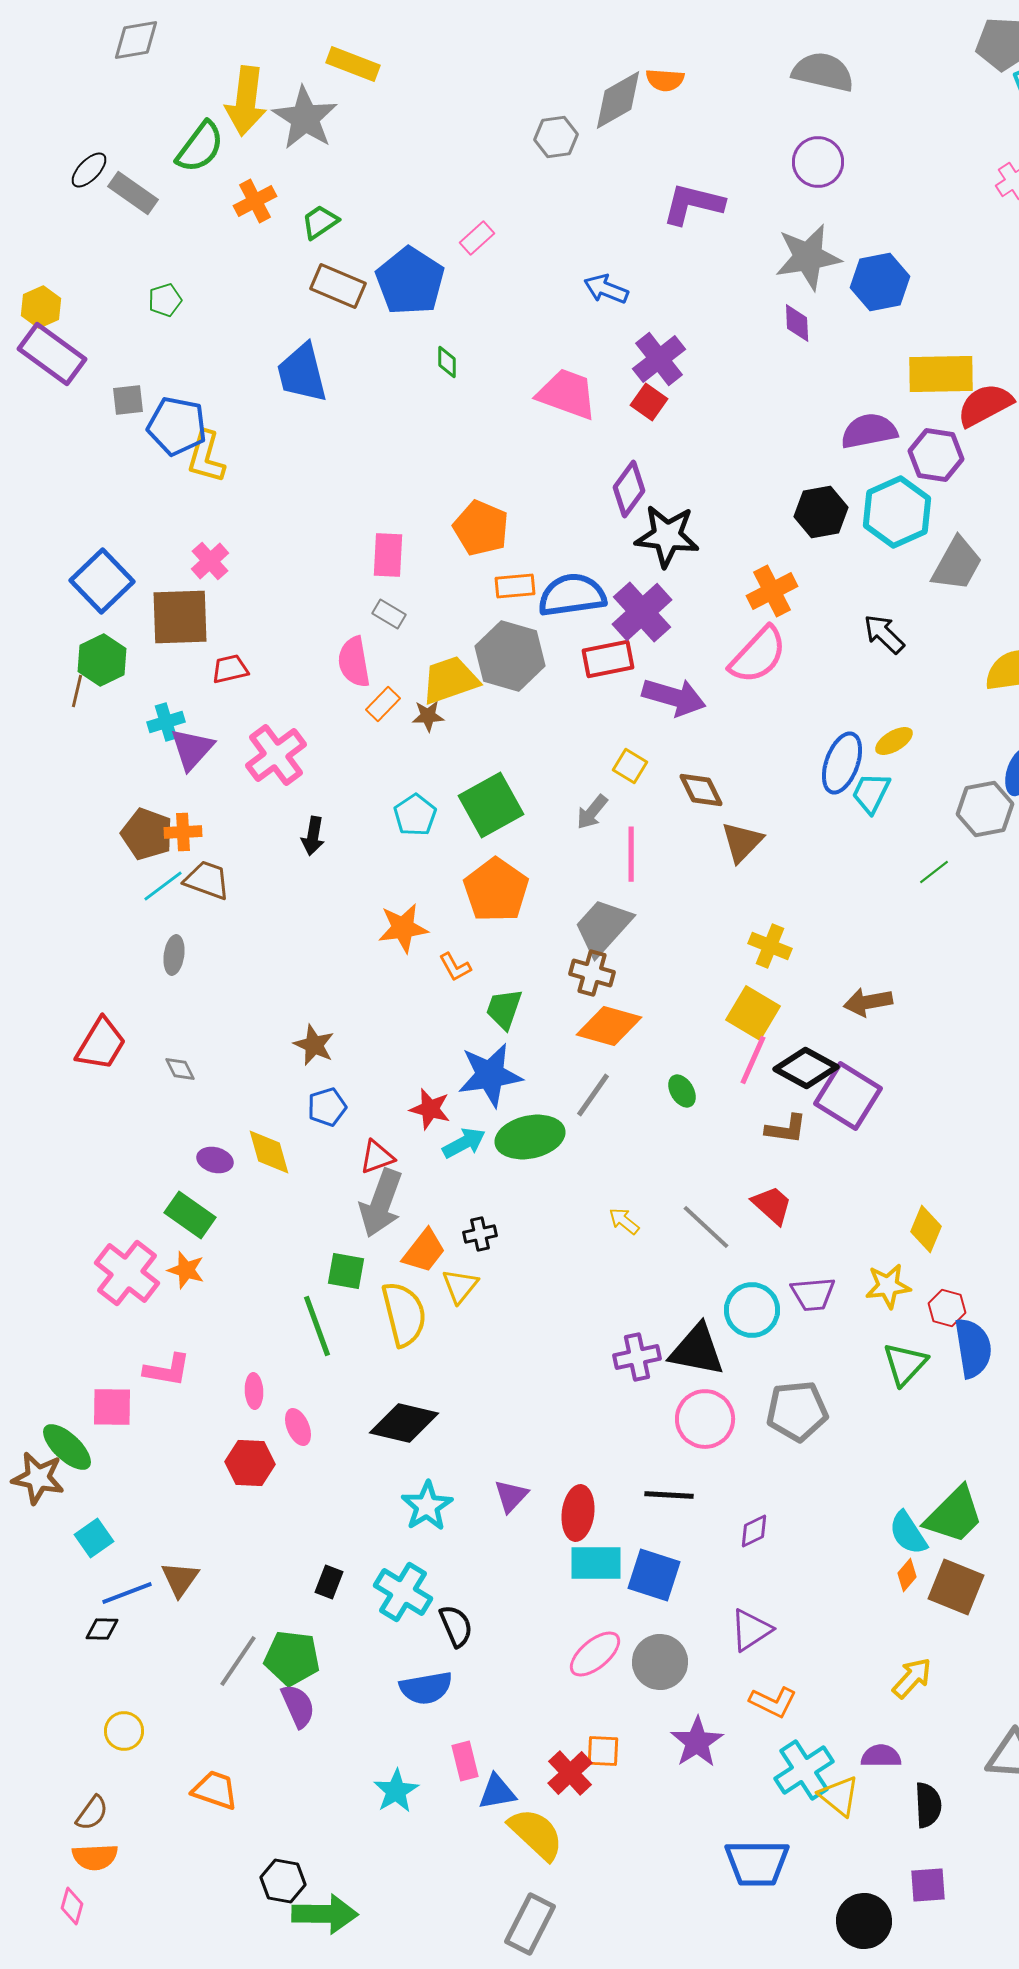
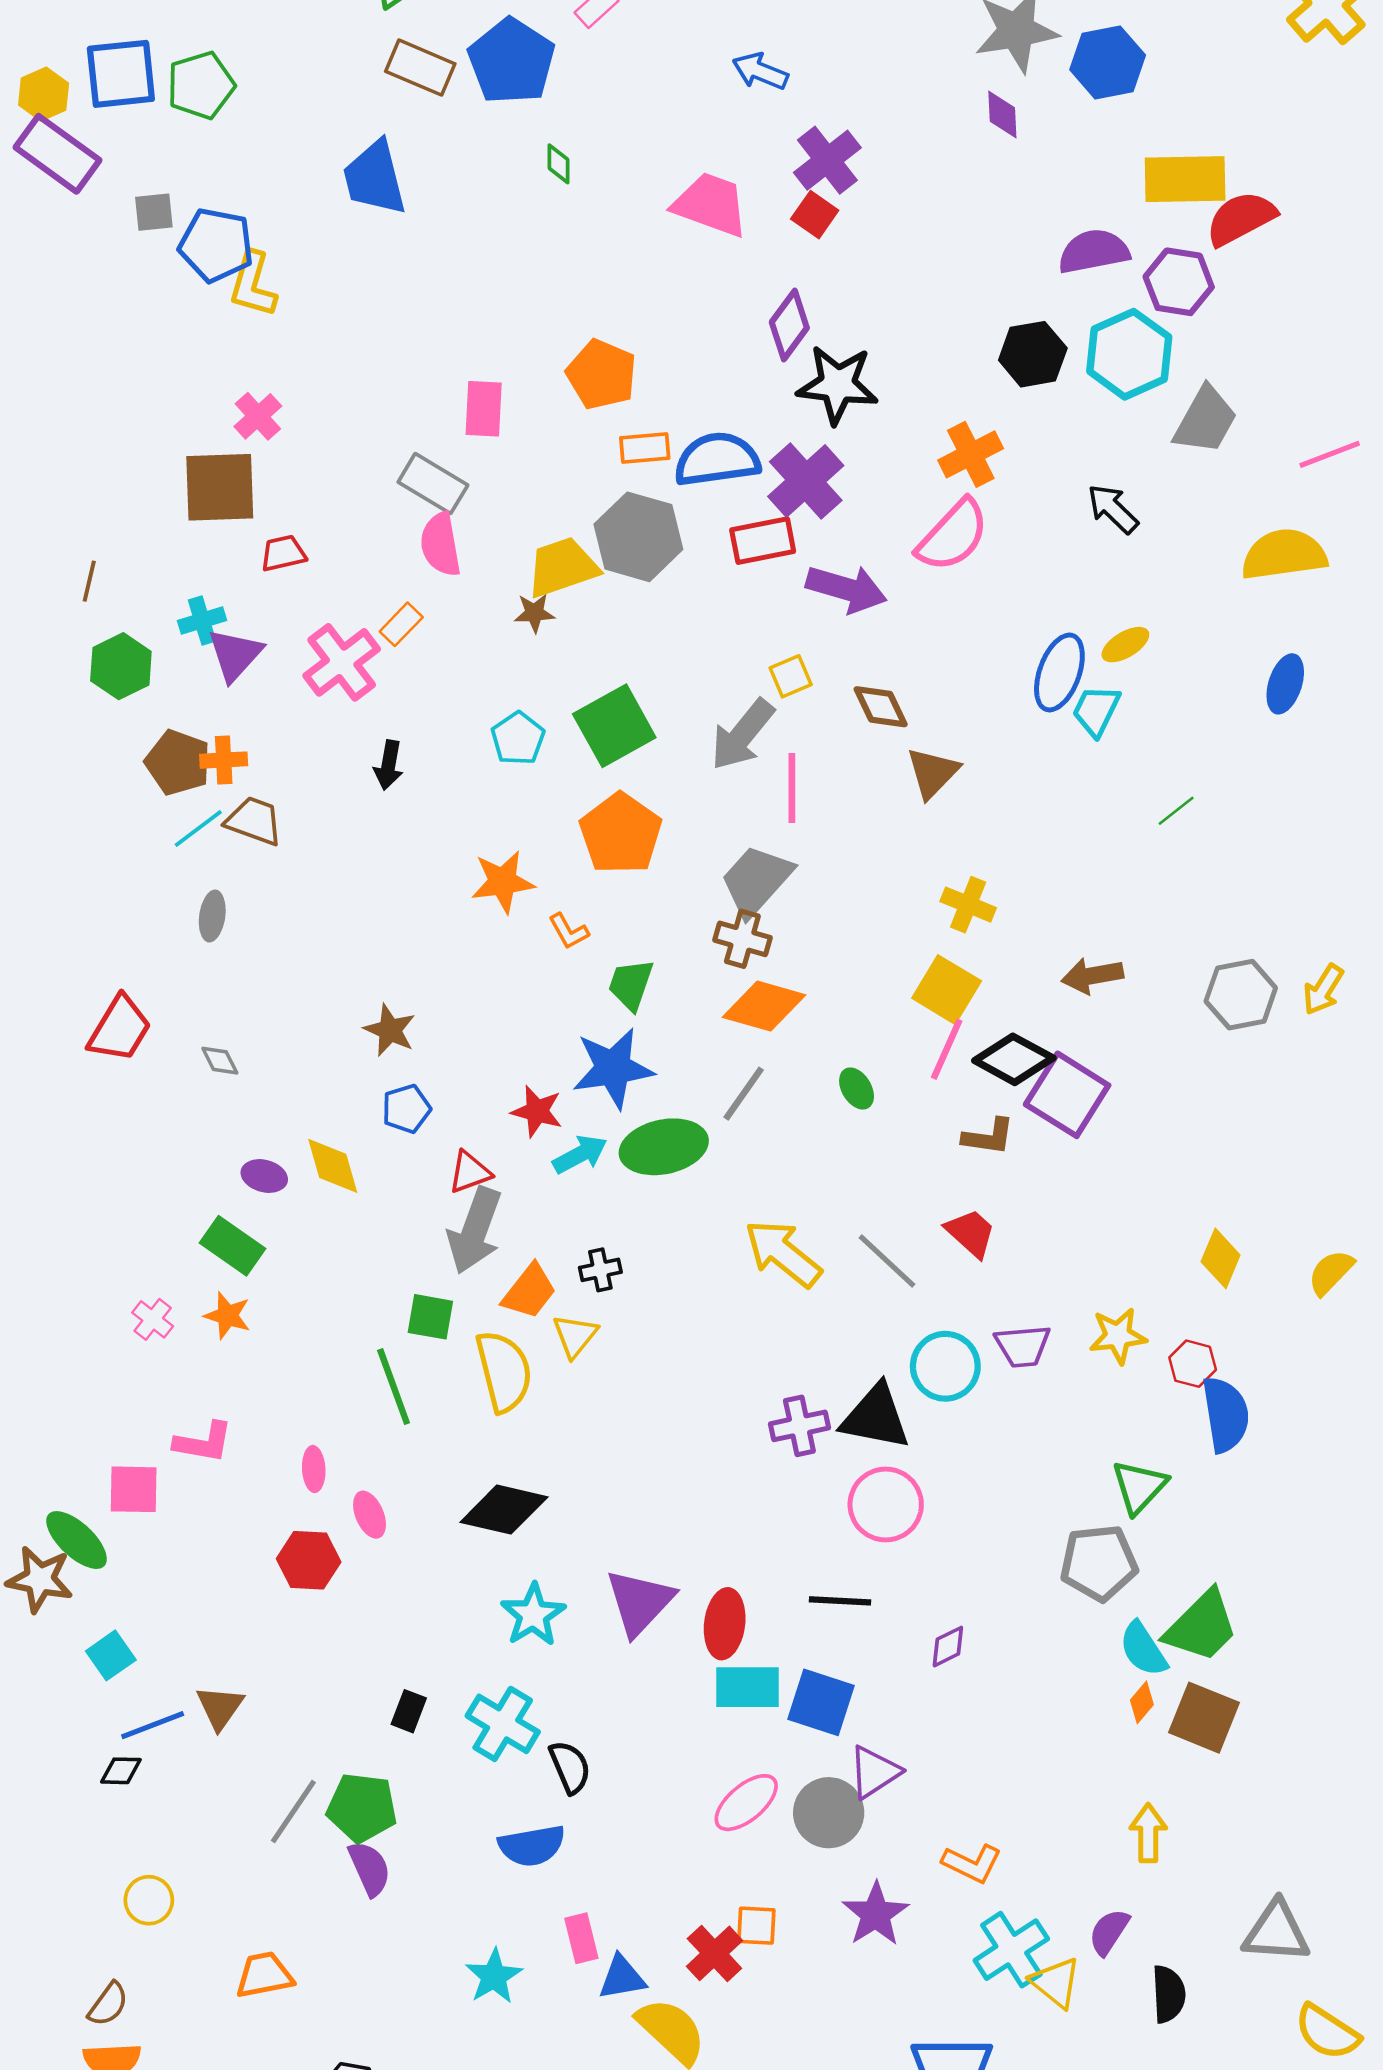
green pentagon: (165, 300) -> (201, 85), size x1.6
blue square: (102, 581) -> (121, 74), moved, turned 38
gray rectangle: (389, 614) -> (433, 484), moved, size x1.6
green hexagon: (102, 660) -> (121, 666), moved
orange rectangle: (383, 704) -> (401, 624), moved
yellow square: (630, 766) -> (791, 676), turned 36
gray hexagon: (985, 809) -> (1241, 995), moved
gray arrow: (592, 812) -> (742, 735), size x1.6
yellow arrow: (624, 1221) -> (783, 1253), size x2.0
yellow diamond: (926, 1229) -> (1221, 1258), moved
pink cross: (127, 1273) -> (153, 1319), size x0.5
green triangle: (905, 1364) -> (1139, 1487), moved
gray pentagon: (797, 1411) -> (1099, 1563), moved
purple triangle: (511, 1496) -> (640, 1602), size x1.6
purple triangle: (751, 1630) -> (874, 1772), moved
yellow arrow: (912, 1678) -> (1148, 1833), turned -42
purple semicircle: (881, 1756) -> (1109, 1932), turned -57
orange trapezoid: (215, 1790) -> (264, 1975), turned -30

